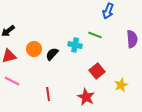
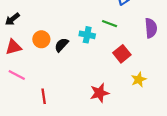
red square: (97, 71) -> (122, 54), moved
red line: (48, 94) -> (44, 96), moved
red star: (86, 97) -> (100, 93), turned 30

